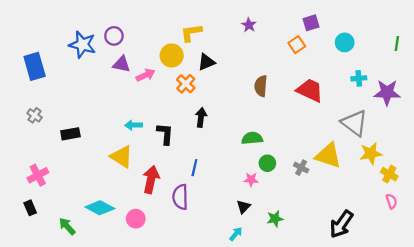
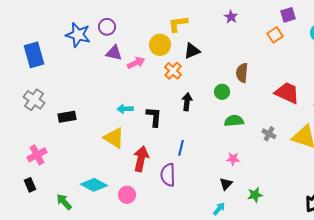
red trapezoid: (310, 90) -> (287, 93), moved
gray cross: (35, 115) -> (34, 100), size x1.5
green circle: (267, 163) -> (222, 92), moved
gray cross: (301, 168) -> (269, 134), moved

